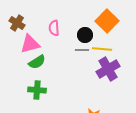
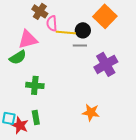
brown cross: (17, 23) -> (40, 11), moved
yellow line: (102, 49) -> (66, 32), moved
green semicircle: (37, 62) -> (18, 57), moved

